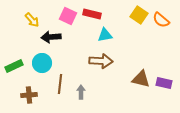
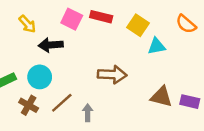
yellow square: (139, 15) -> (138, 25), moved
cyan triangle: (105, 35) -> (157, 46), moved
brown line: (60, 84) -> (62, 103), turned 42
brown cross: (29, 95) -> (29, 105), moved, turned 35

